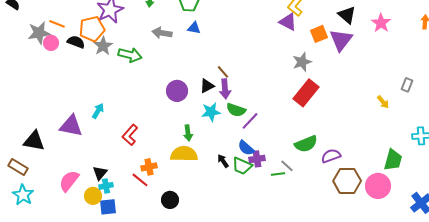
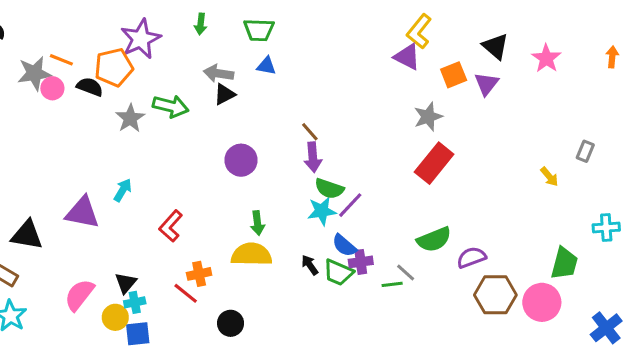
purple triangle: (341, 40) -> (486, 84), size x0.7
gray star: (103, 46) -> (130, 118), moved
black triangle: (207, 86) -> (225, 94), moved
cyan star: (211, 112) -> (322, 211), moved

